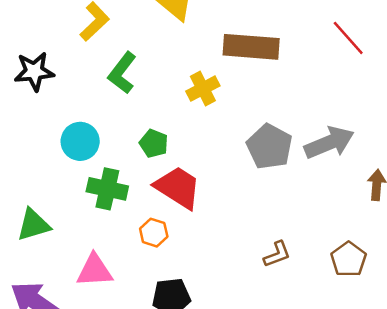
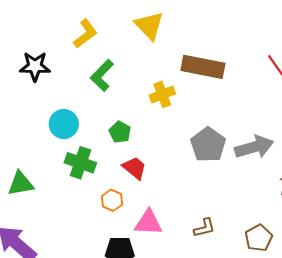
red trapezoid: (178, 187) -> (134, 168), size x0.7
pink triangle: (95, 270) -> (148, 223), moved

